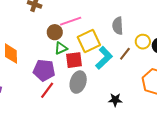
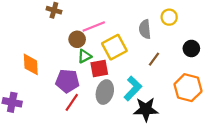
yellow circle: (143, 42) -> (169, 17), moved
cyan L-shape: (104, 58) -> (133, 88), moved
black star: (115, 100) -> (146, 109), size x1.6

